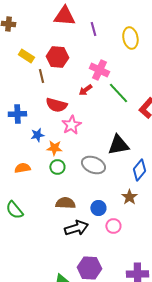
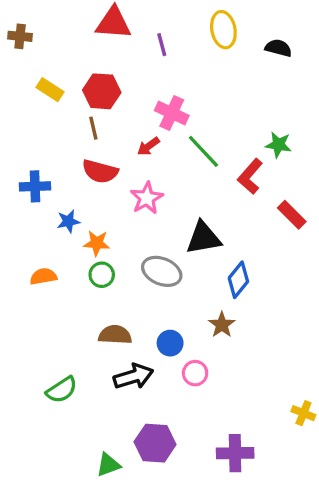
yellow ellipse: (130, 38) -> (223, 30), moved
brown line: (41, 76) -> (93, 128), moved
pink star: (71, 125) -> (147, 198), moved
green semicircle: (14, 210) -> (62, 390), moved, turned -84

